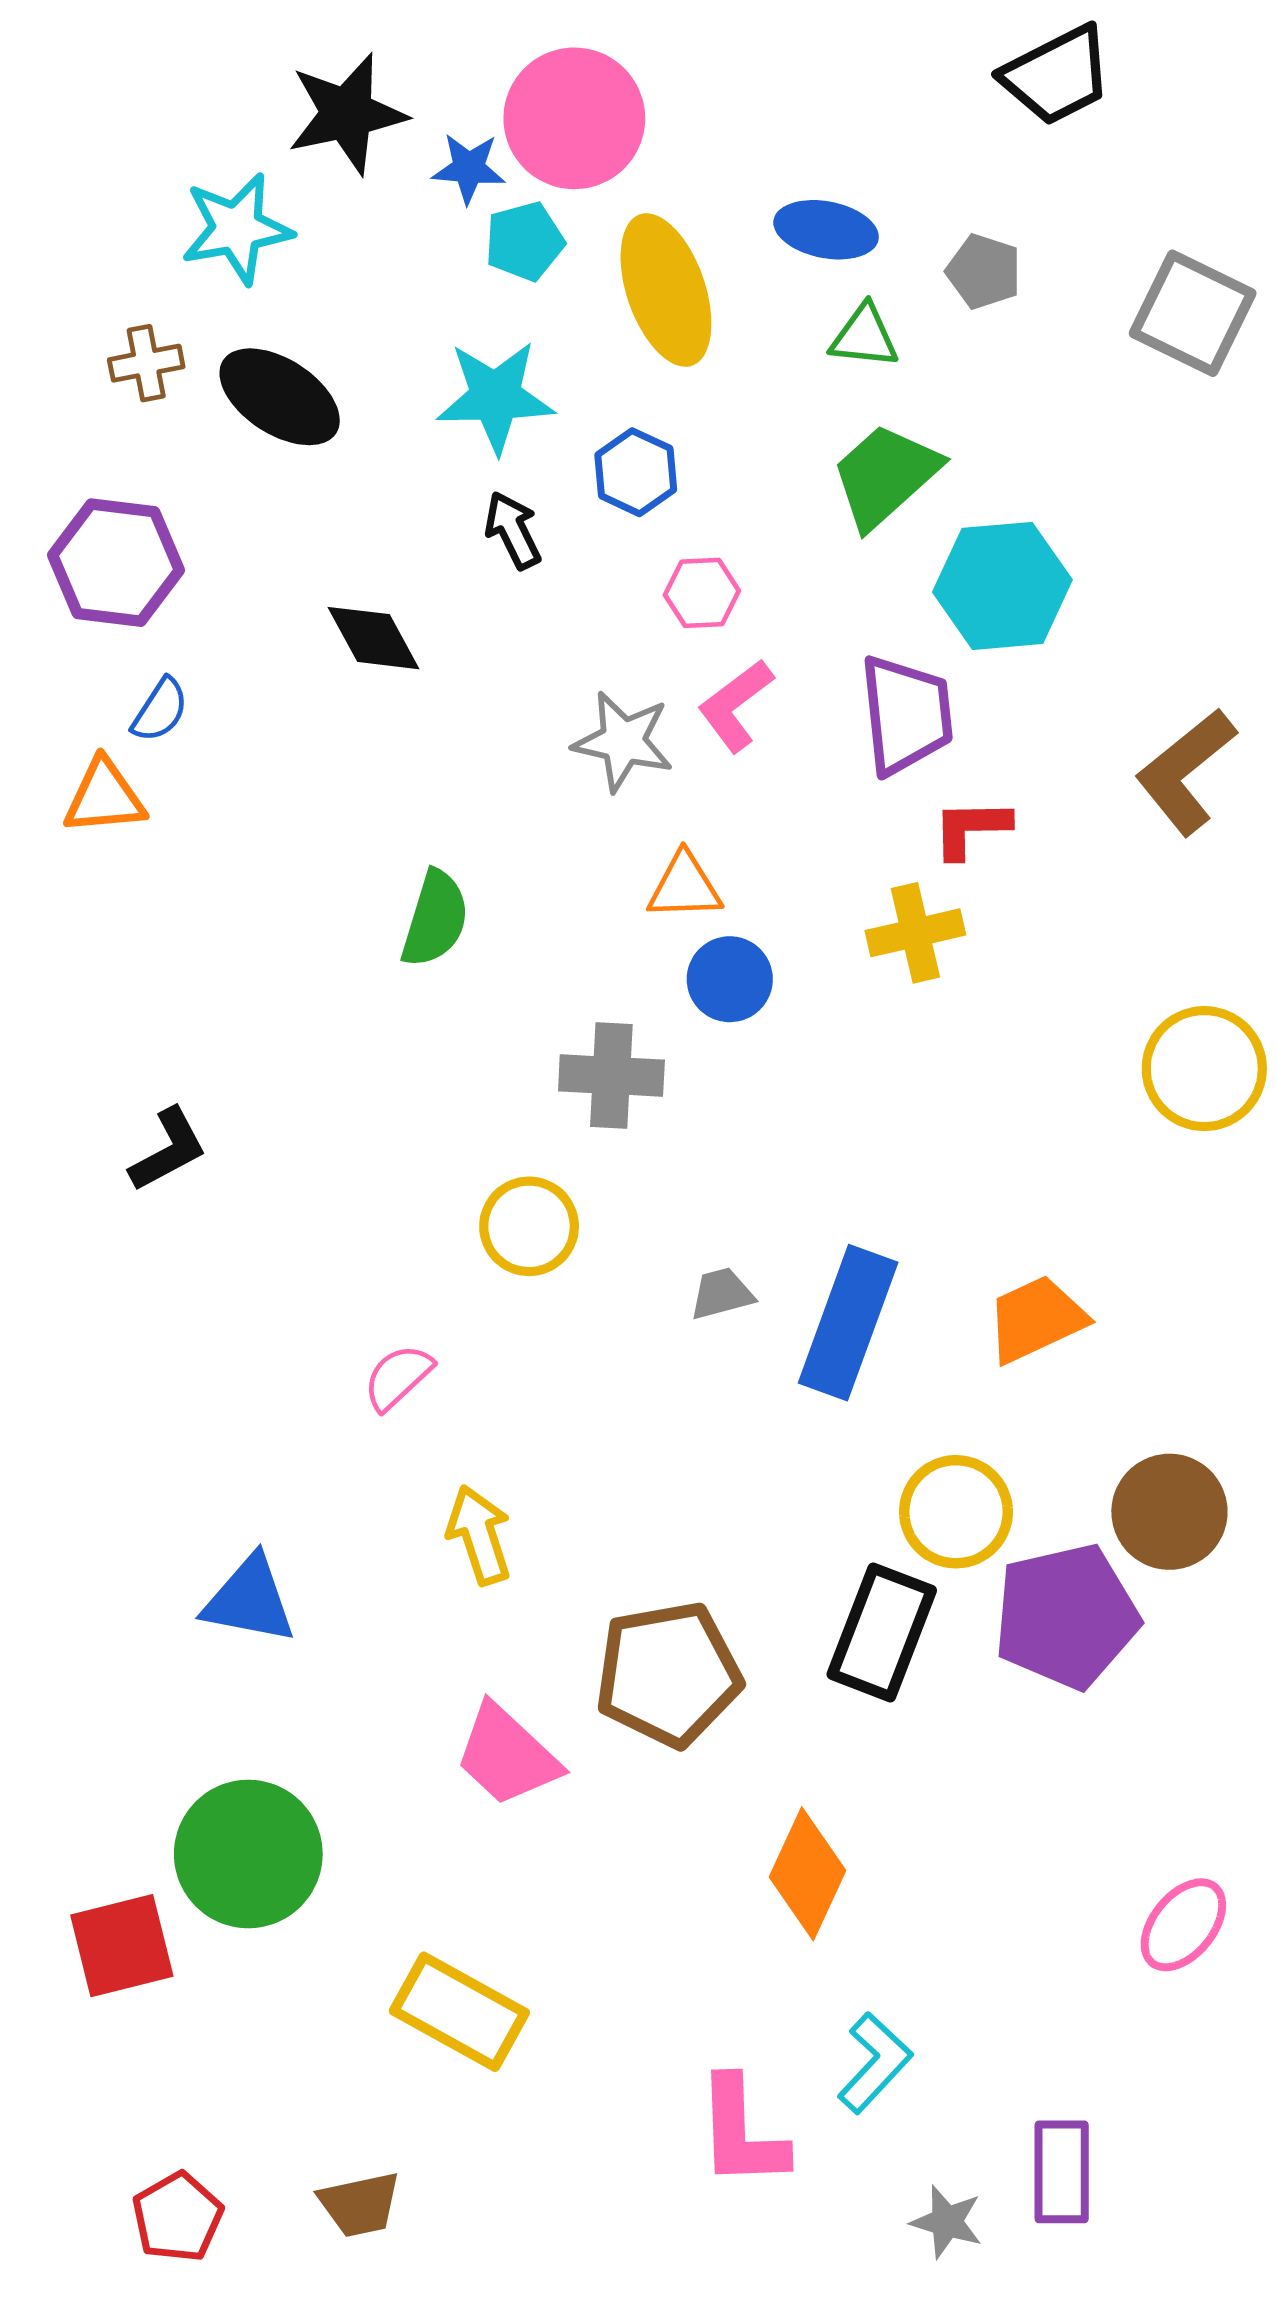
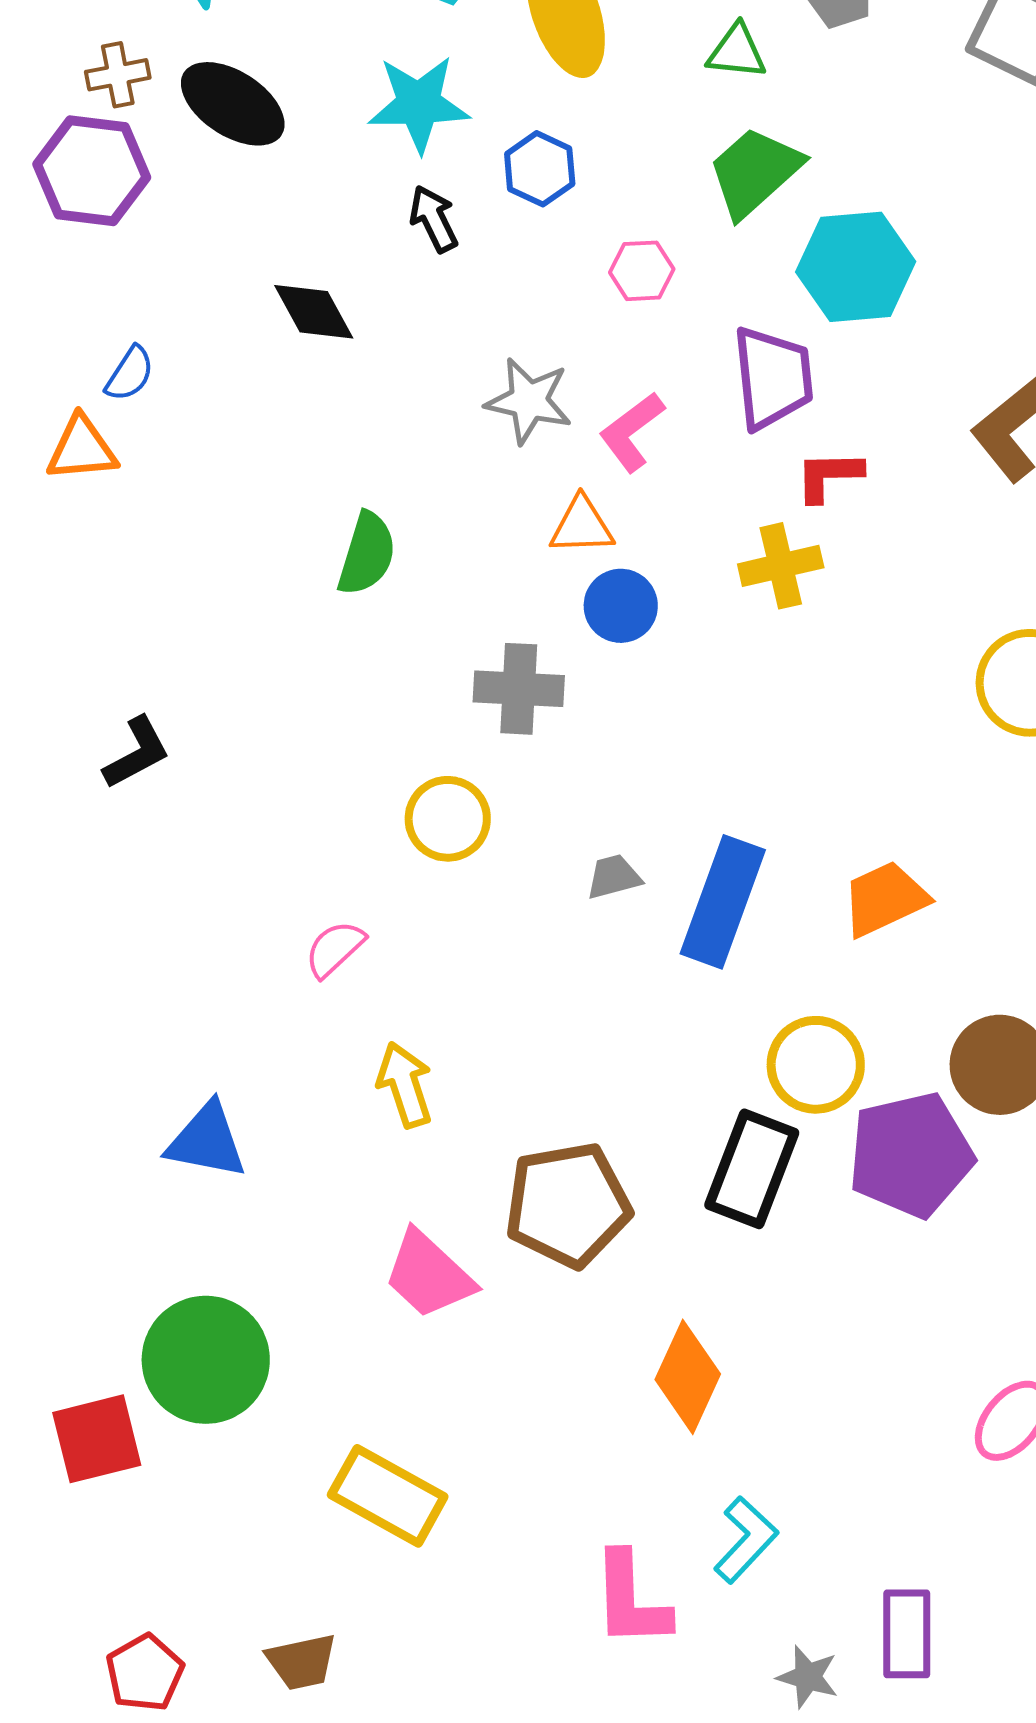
purple hexagon: (116, 563) -> (92, 171), moved
pink hexagon: (702, 593) -> (642, 271), moved
pink L-shape: (736, 705) -> (632, 432), moved

